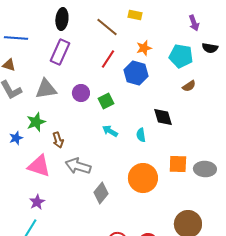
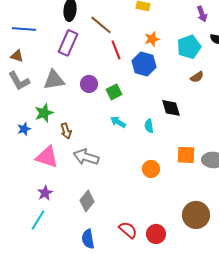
brown line: (107, 27) -> (101, 25), moved
cyan pentagon: (181, 56) -> (189, 47), turned -30
red line: (108, 59) -> (116, 50), turned -54
orange circle: (143, 178) -> (151, 169), size x0.6
gray diamond: (101, 193) -> (87, 201), moved

